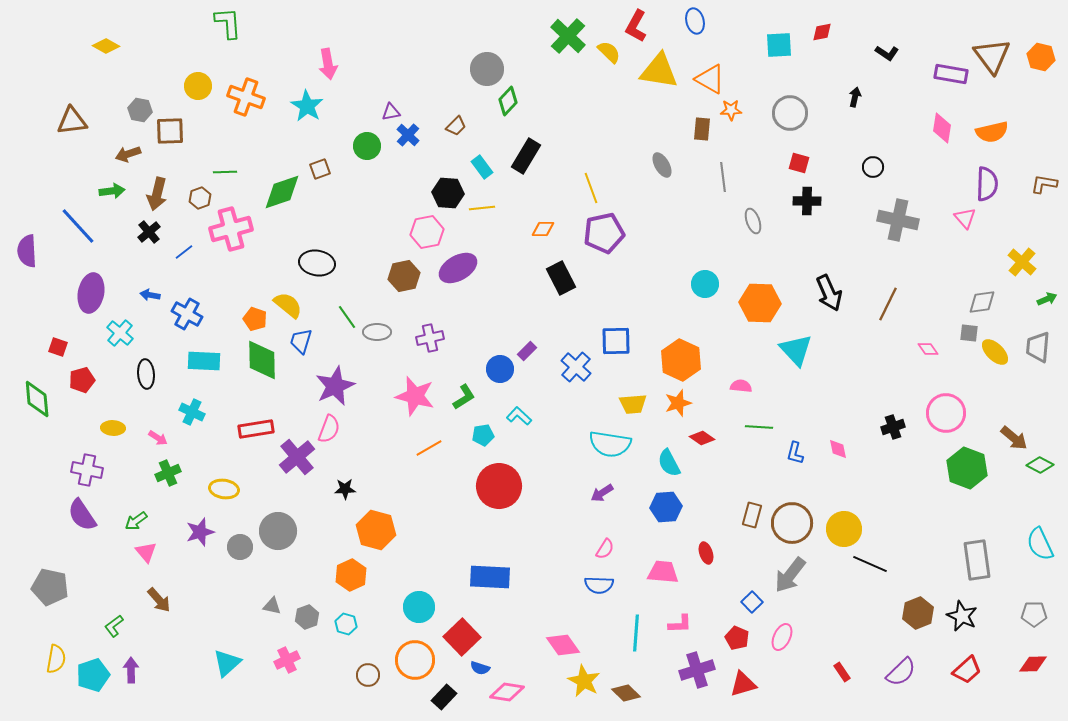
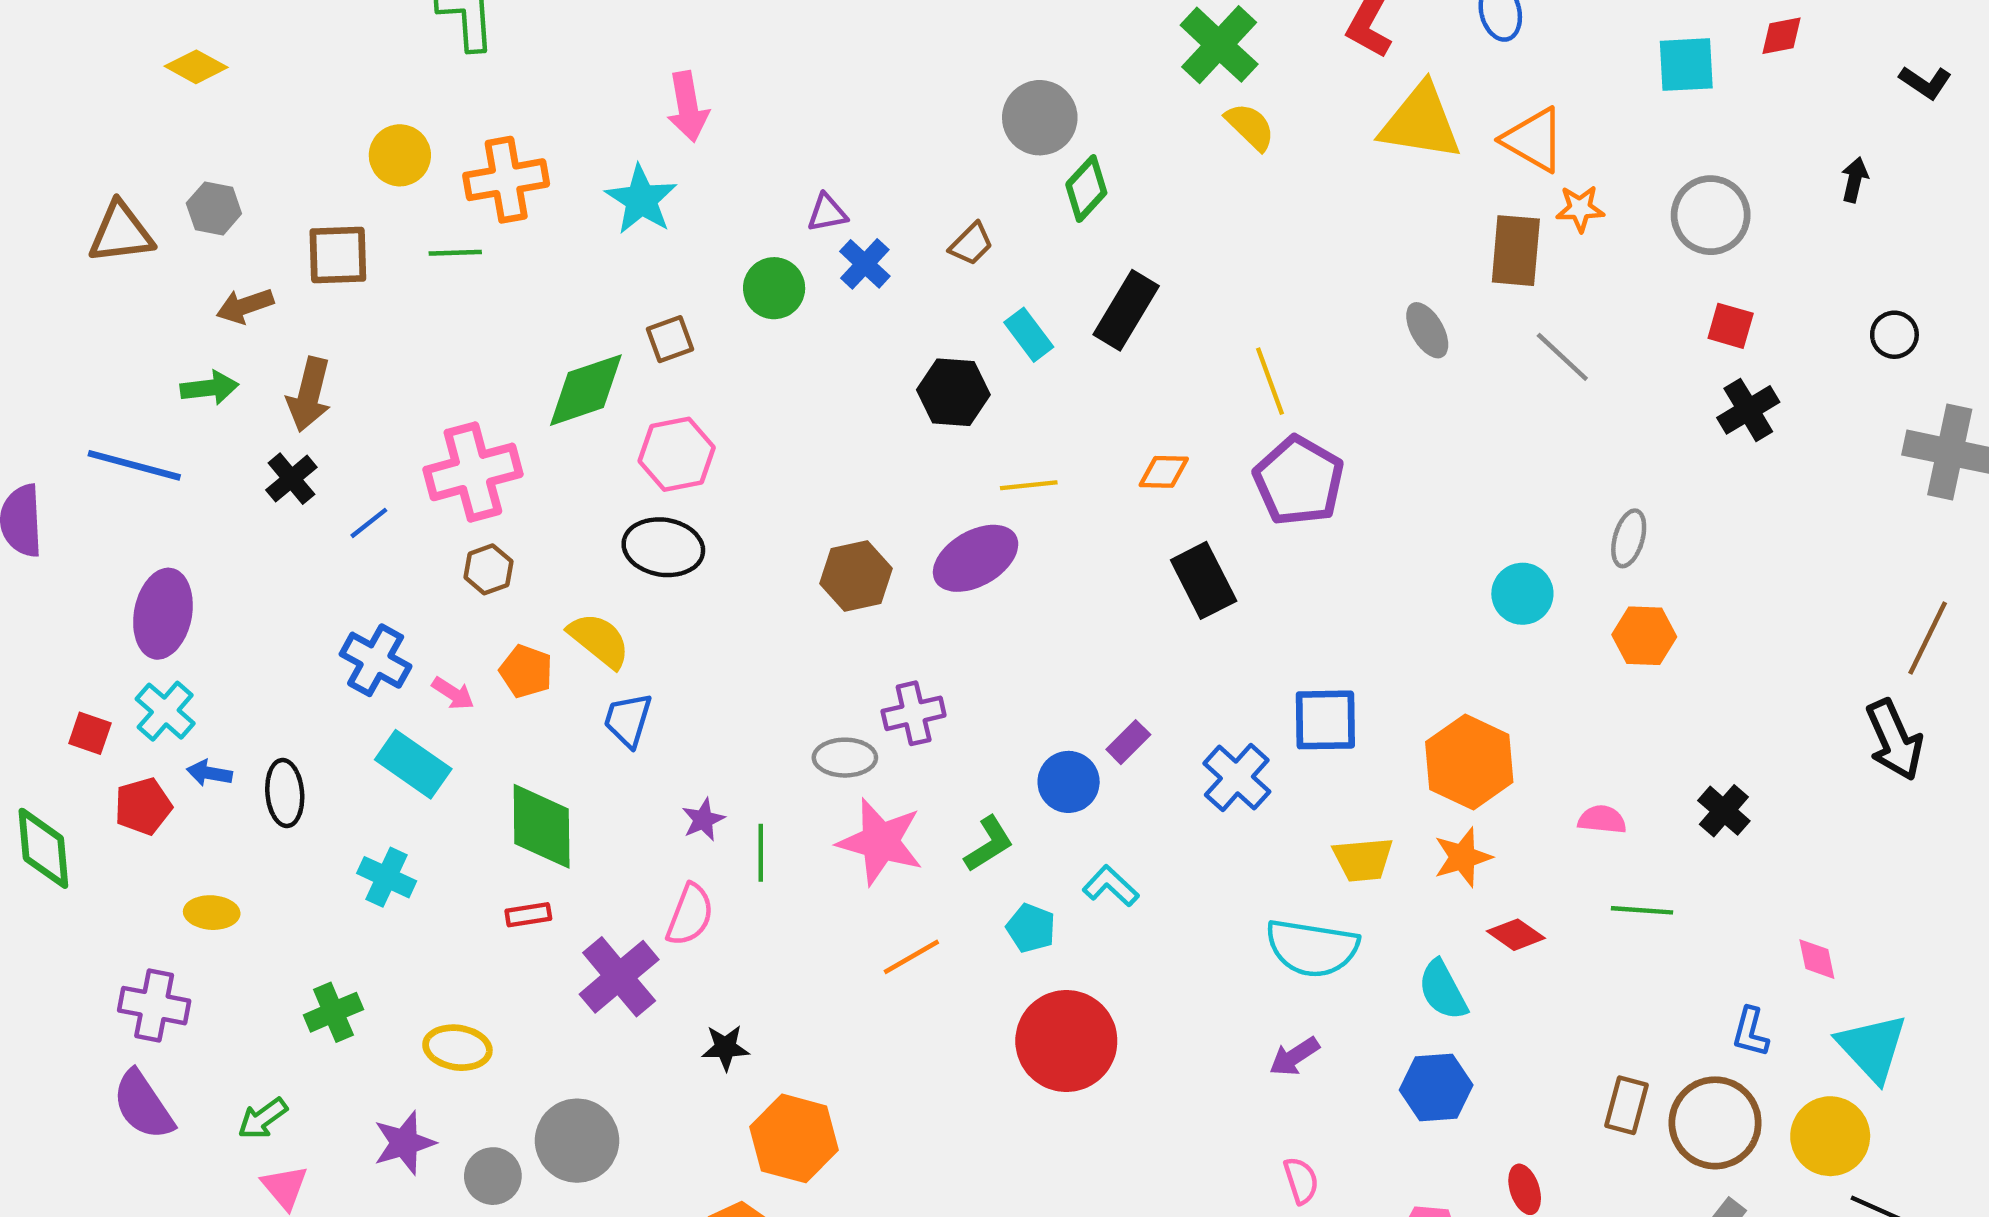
yellow semicircle: (609, 52) -> (1250, 127), moved
orange cross: (246, 97) -> (506, 180), turned -30
gray hexagon: (140, 110) -> (214, 208), moved
brown rectangle: (702, 129) -> (1516, 251), size x1.4
green line: (225, 172) -> (455, 253), moved
gray line: (723, 177) -> (1562, 357), turned -40
brown hexagon: (200, 198) -> (488, 569), moved
black cross: (807, 201) -> (1748, 410), turned -32
yellow line: (482, 208) -> (1029, 485), moved
gray ellipse: (753, 221) -> (1629, 538), moved, turned 35
blue line: (78, 226) -> (134, 465), turned -33
pink hexagon: (427, 232) -> (677, 454), moved
purple pentagon: (604, 233) -> (1299, 481), turned -30
black arrow: (829, 293) -> (1894, 740), moved
blue arrow: (150, 295) -> (209, 773), moved
orange hexagon: (760, 303) -> (1644, 636), size x0.7
green line: (347, 317) -> (761, 853), moved, turned 35
gray ellipse: (377, 332) -> (845, 758), moved
cyan cross: (120, 333) -> (165, 711), moved
cyan triangle: (796, 350) -> (1872, 1048), moved
green diamond: (262, 360) -> (542, 826), moved
cyan rectangle: (204, 361) -> (413, 764), turned 32
purple star: (335, 386) -> (703, 820), size x0.5
black cross: (893, 427) -> (1724, 811), moved, turned -30
red rectangle: (256, 429) -> (528, 915), size x0.6
cyan pentagon: (483, 435) -> (1031, 928), turned 30
pink arrow: (158, 438) -> (453, 693), moved
blue L-shape: (795, 453) -> (1750, 1032), moved
pink semicircle: (605, 549) -> (1301, 1180), turned -50

